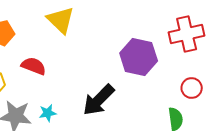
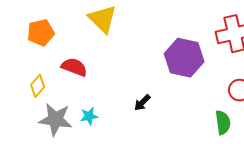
black arrow: (99, 100) -> (142, 103), size x0.5

